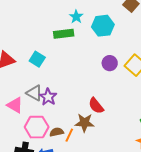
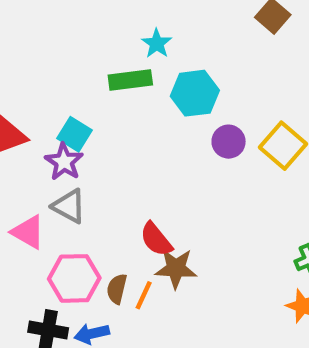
cyan hexagon: (103, 26) -> (195, 93), moved
purple star: (48, 97) -> (64, 162), moved
red semicircle: (96, 106) -> (156, 239), moved
brown semicircle: (57, 132) -> (117, 289), turned -64

